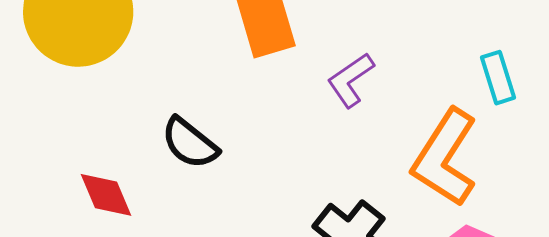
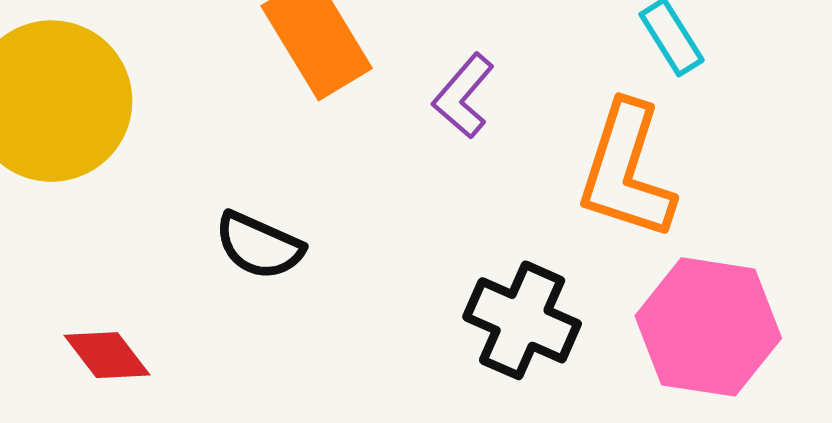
red diamond: (106, 195) -> (107, 355), moved

